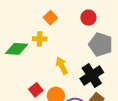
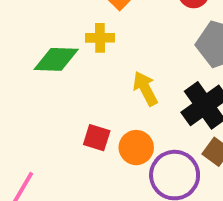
red square: (36, 90) -> (97, 138), turned -32

